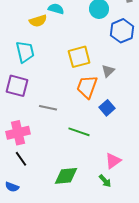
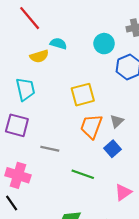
gray triangle: (108, 71) -> (117, 121), moved
pink cross: (18, 133) -> (18, 175), turned 30
black line: (21, 159) -> (12, 203), moved
pink triangle: (113, 161) -> (123, 192), moved

